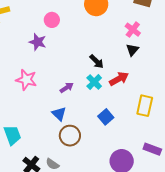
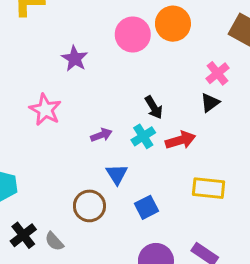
pink circle: (52, 20) -> (133, 34), moved, size x1.5
yellow rectangle: (145, 106) -> (209, 188), turned 70
blue triangle: (59, 114) -> (117, 174), moved
blue square: (106, 117) -> (146, 207), moved

